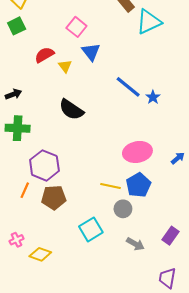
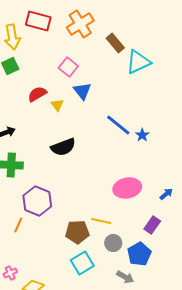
black semicircle: (71, 110) -> (63, 147), turned -55
blue pentagon: (138, 185) -> (139, 254), moved
brown pentagon: (54, 197) -> (77, 232), moved
purple rectangle: (170, 236) -> (152, 225), moved

